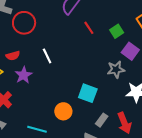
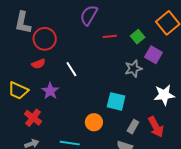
red line: (89, 28) -> (110, 36), turned -56
red semicircle: (13, 56) -> (38, 64), moved
gray star: (116, 69) -> (133, 69), moved

